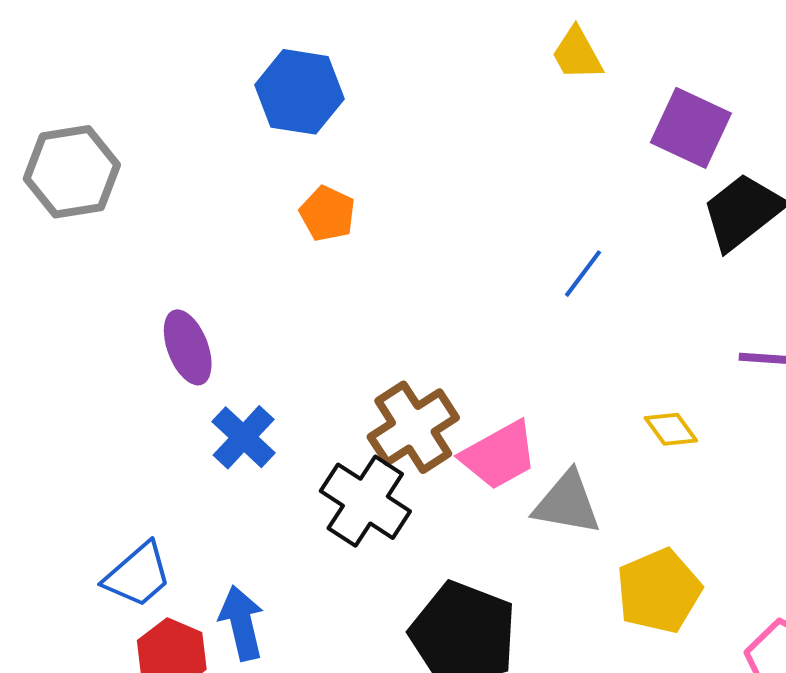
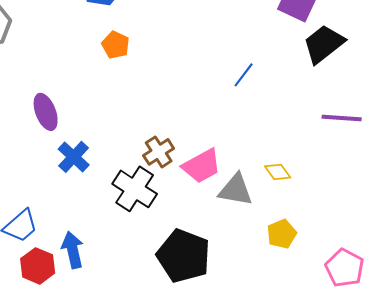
brown cross: (413, 427) -> (159, 152), size x0.7
yellow diamond: (671, 429) -> (278, 172), moved
yellow pentagon: (659, 591) -> (282, 234), size x0.7

